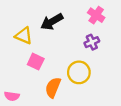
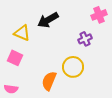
pink cross: (96, 15) -> (99, 15), moved, turned 35
pink square: (36, 62) -> (15, 58), moved

